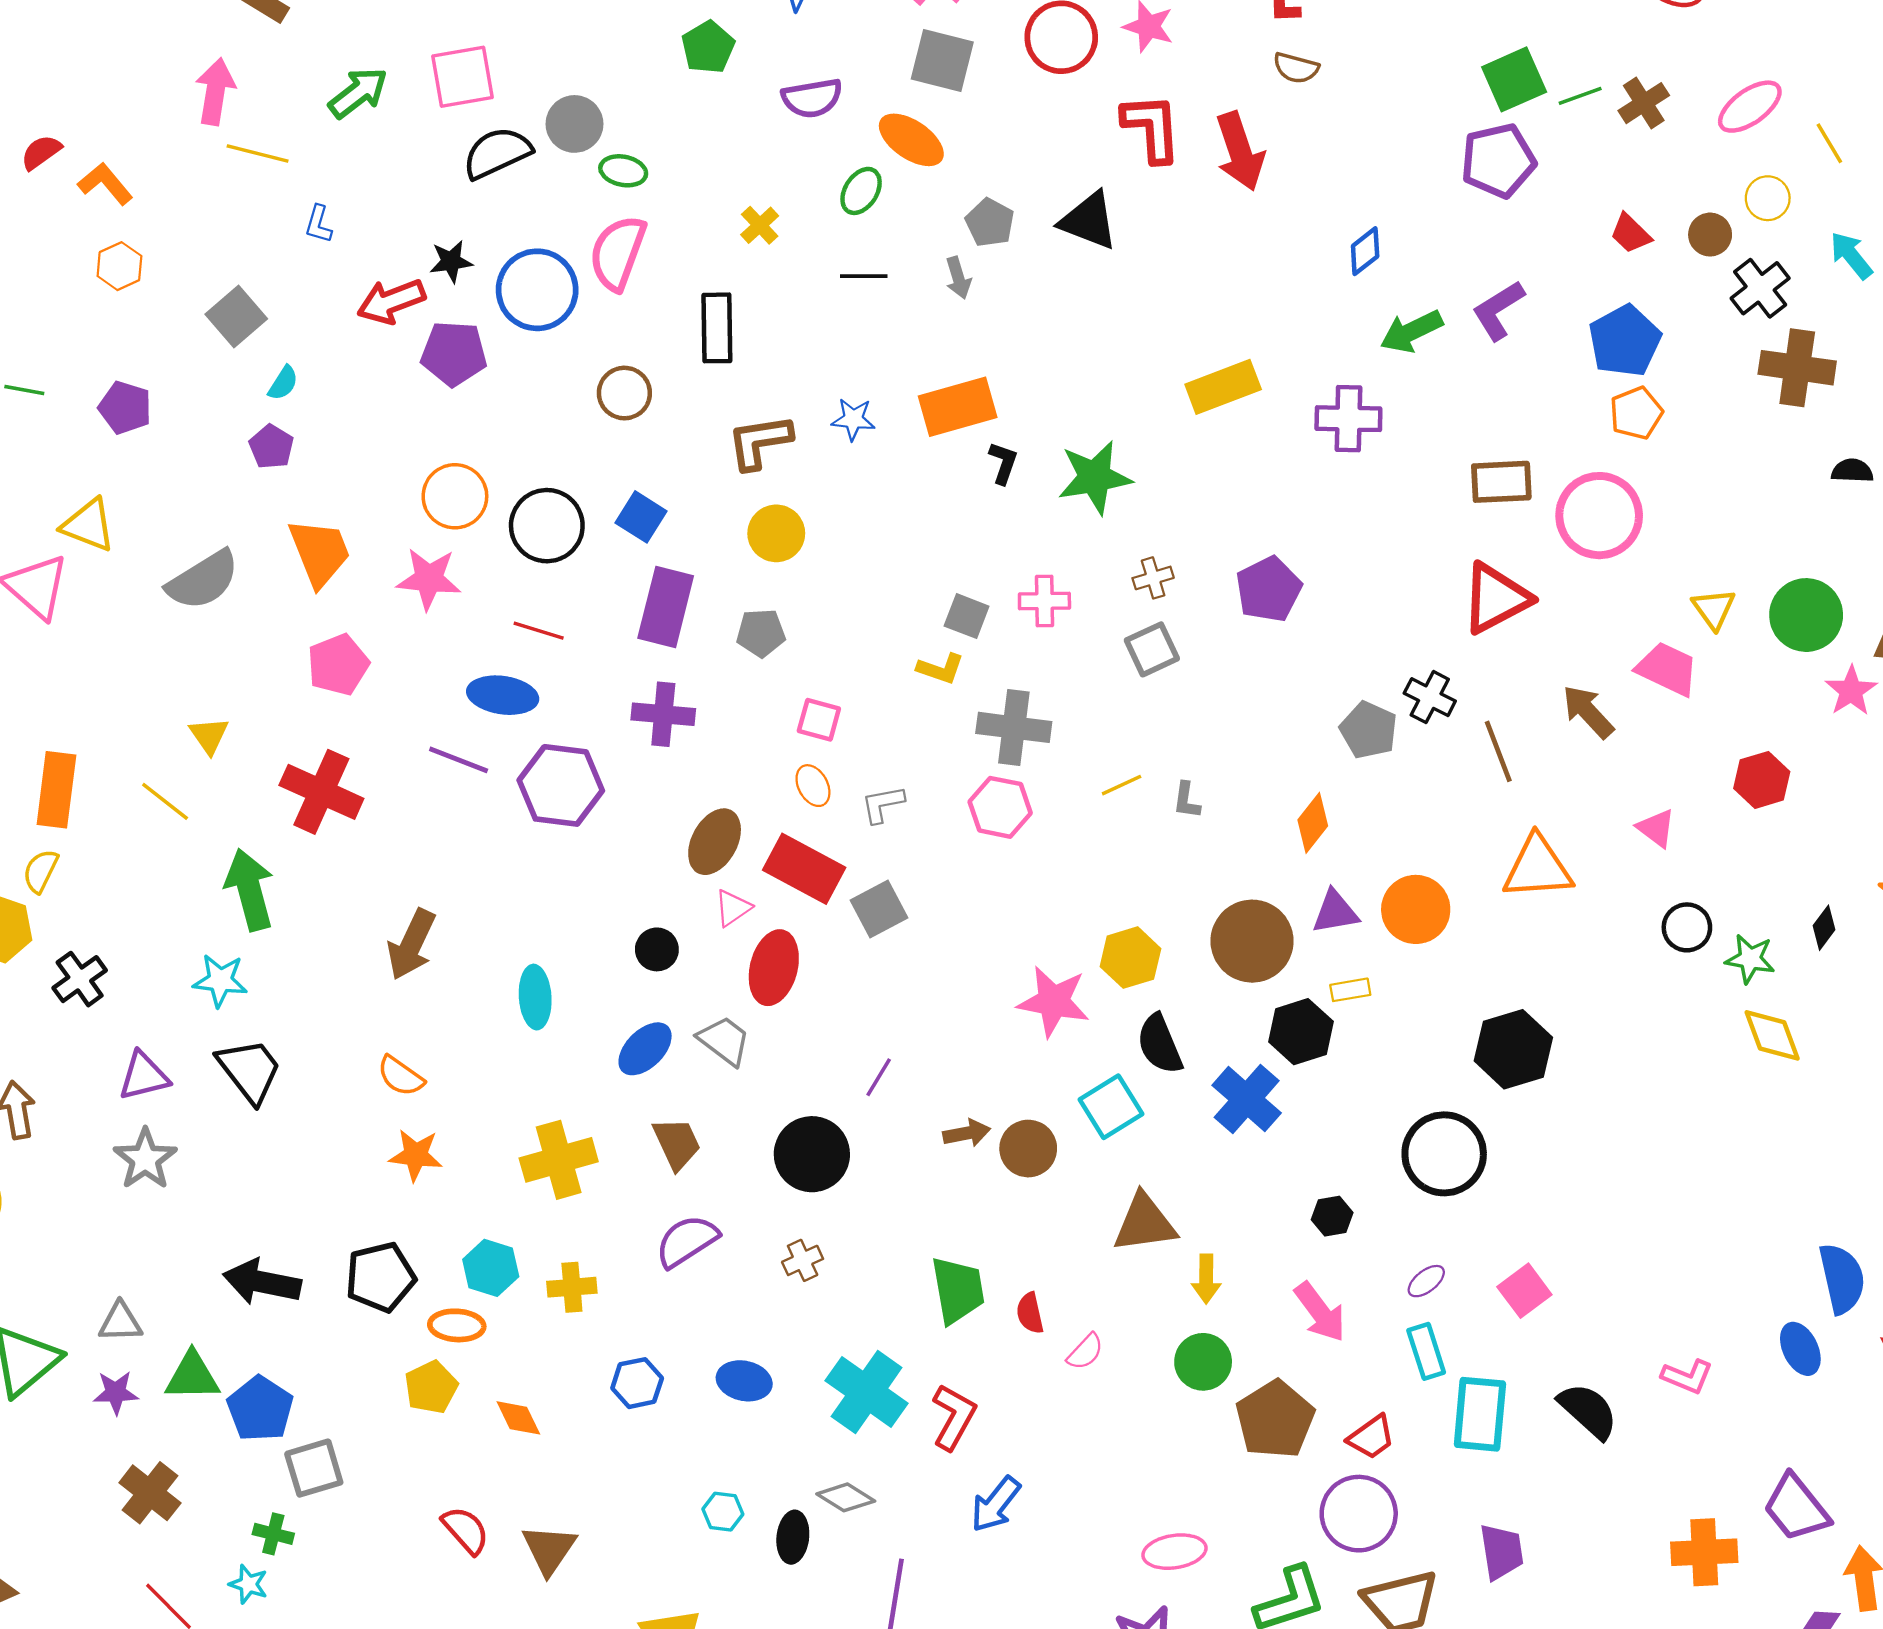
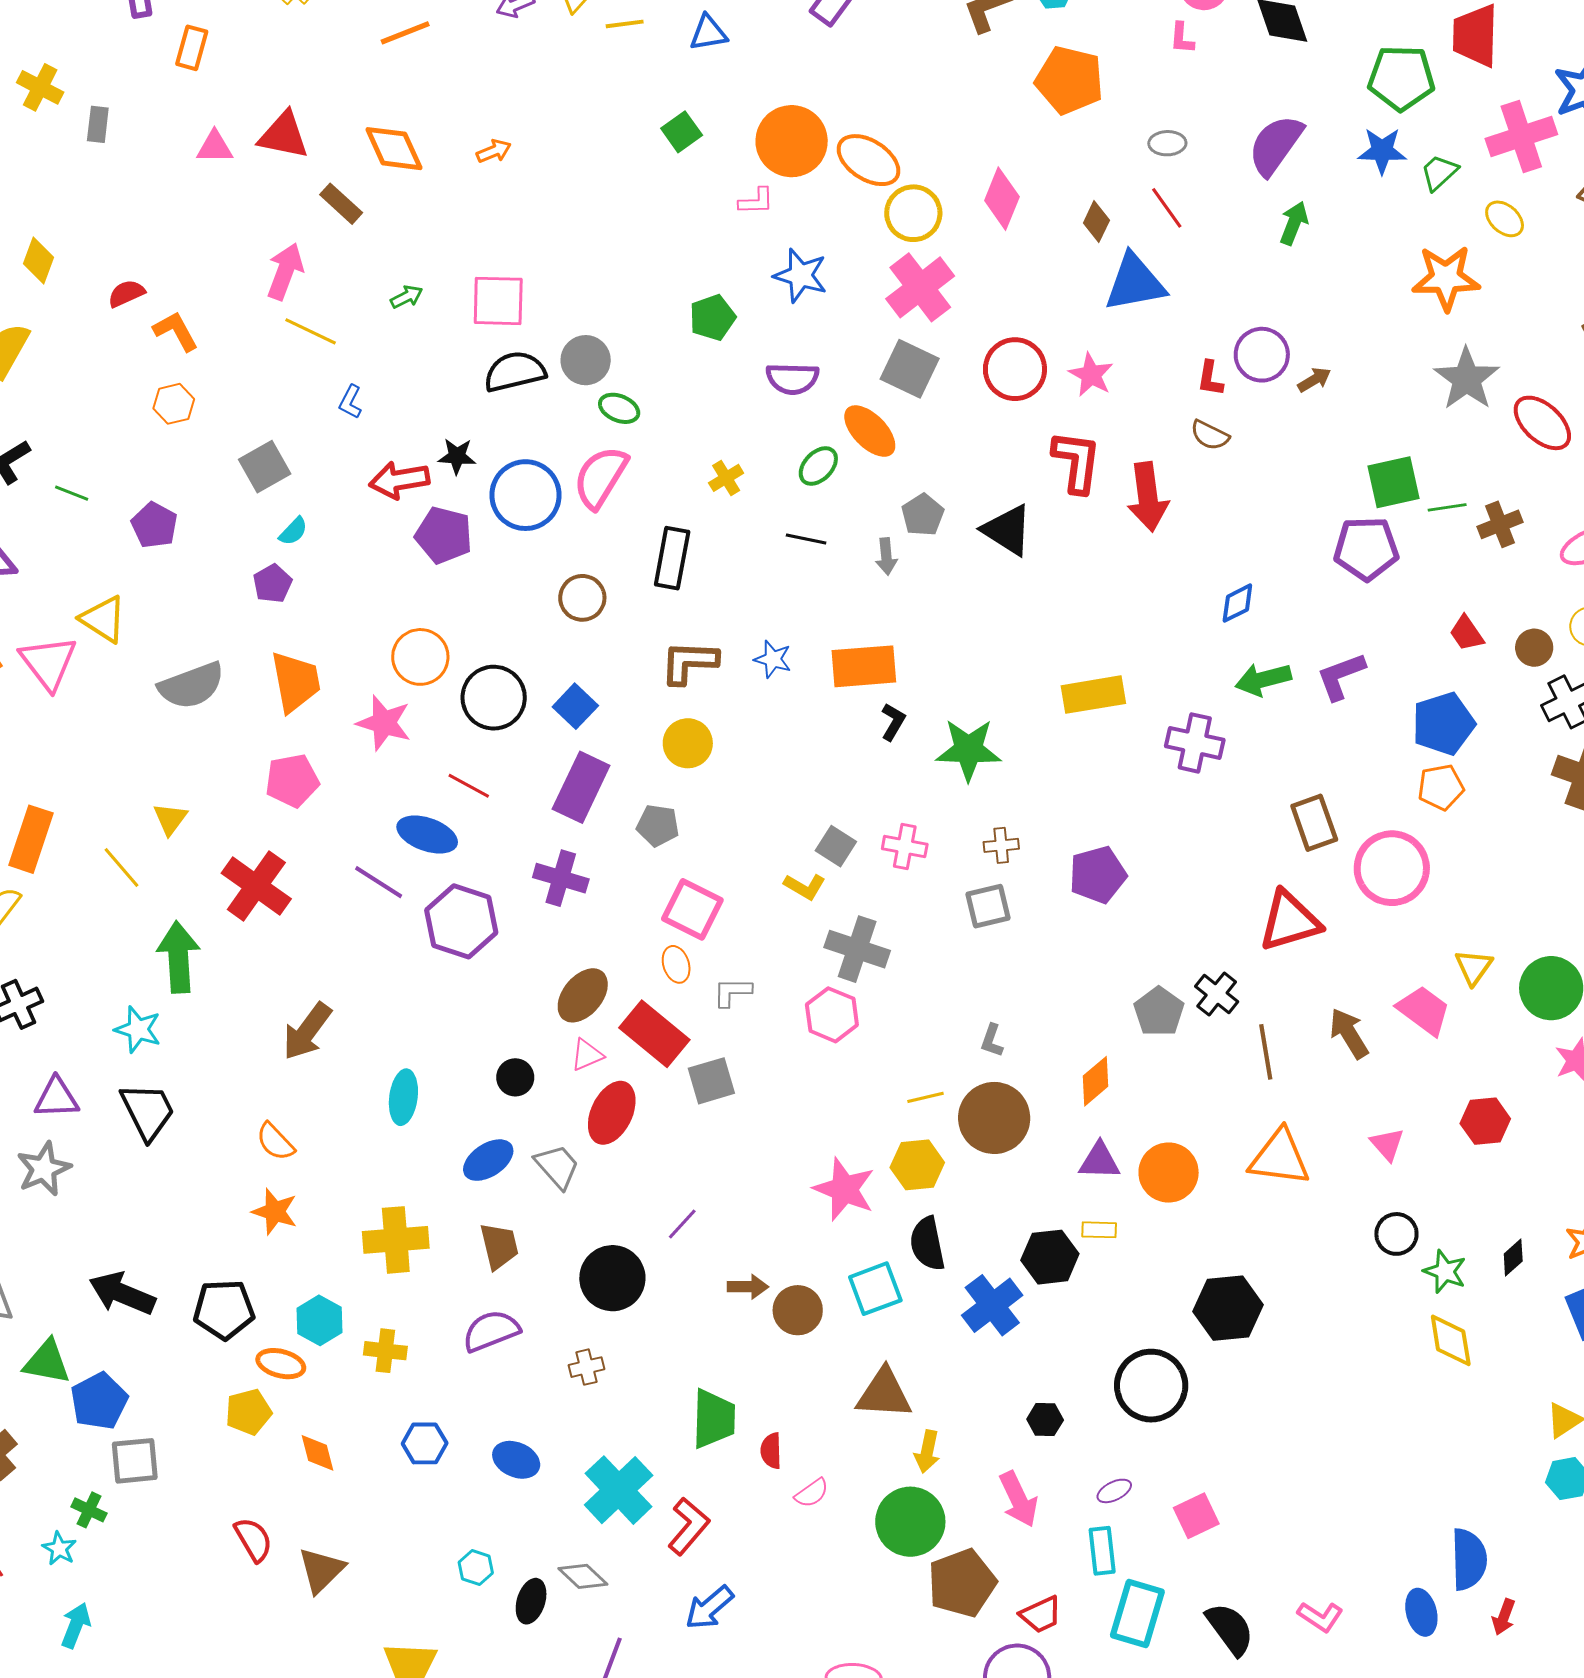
green arrow: (358, 93) -> (407, 297), size x0.6
brown rectangle: (1501, 482) -> (1314, 823), turned 62
pink square: (819, 720) -> (692, 909), size x1.5
yellow line: (1122, 785) -> (926, 1097), moved
brown circle: (1252, 941) -> (994, 1118), moved
green circle: (1203, 1362) -> (910, 1522), size x1.4

